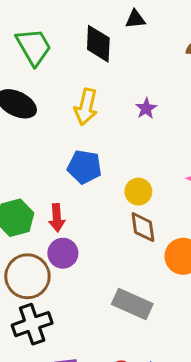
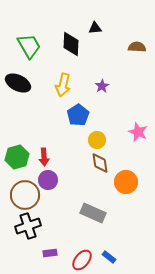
blue pentagon: (84, 167) -> (78, 115), moved, turned 30

